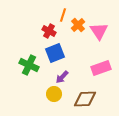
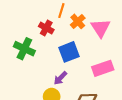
blue square: (55, 53) -> (69, 52), moved
green cross: (29, 65) -> (24, 49), moved

